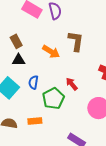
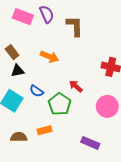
brown L-shape: (76, 41) -> (75, 26), moved
blue semicircle: (33, 82) -> (37, 91), turned -56

